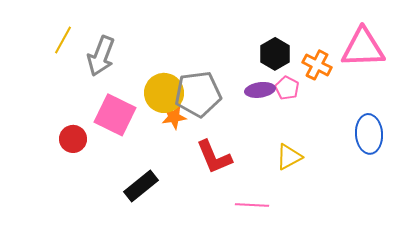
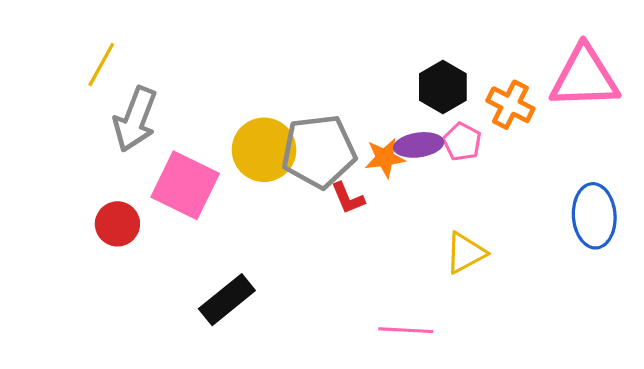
gray arrow: (101, 56) -> (135, 119), moved
orange star: (174, 117) -> (385, 158), moved
red L-shape: (214, 157) -> (348, 198), moved, size x0.6

